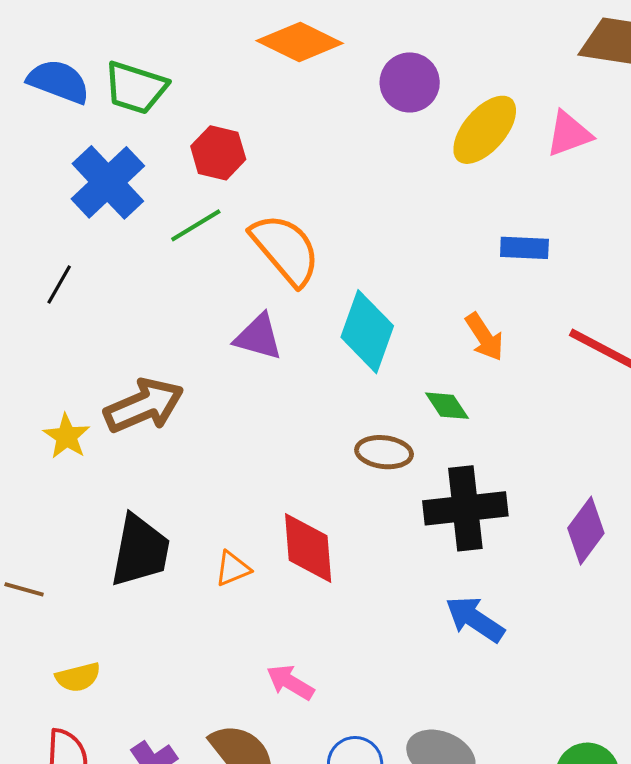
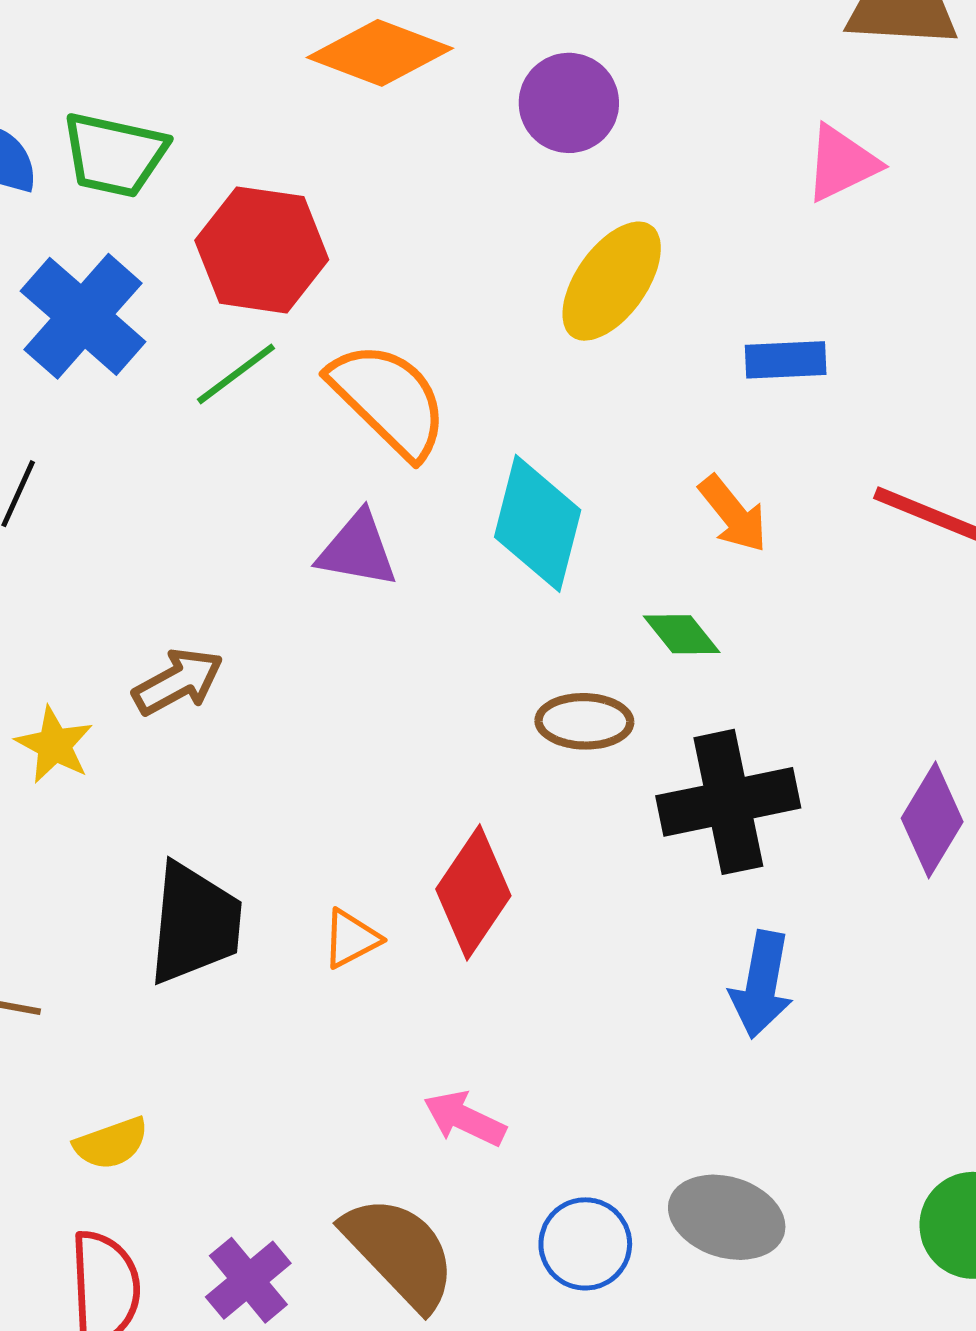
yellow ellipse: (485, 130) -> (612, 281), moved
red hexagon: (218, 153) -> (262, 250), size x1.4
brown arrow: (144, 406) -> (178, 682), size x0.7
red diamond: (308, 548) -> (473, 892), turned 44
blue arrow: (475, 619) -> (762, 985), turned -108

